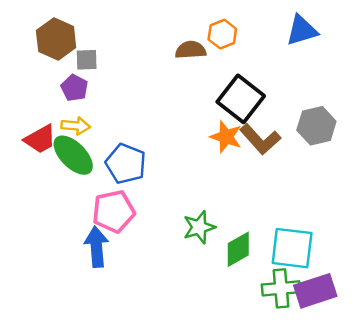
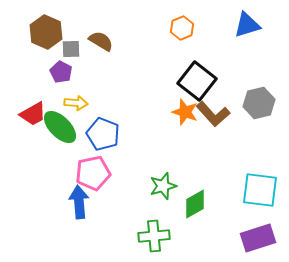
brown semicircle: (191, 50) -> (101, 41), moved, turned 35
yellow arrow: (76, 126) -> (76, 103), moved
cyan square: (292, 248) -> (260, 190), moved
green cross: (281, 288) -> (154, 236), moved

